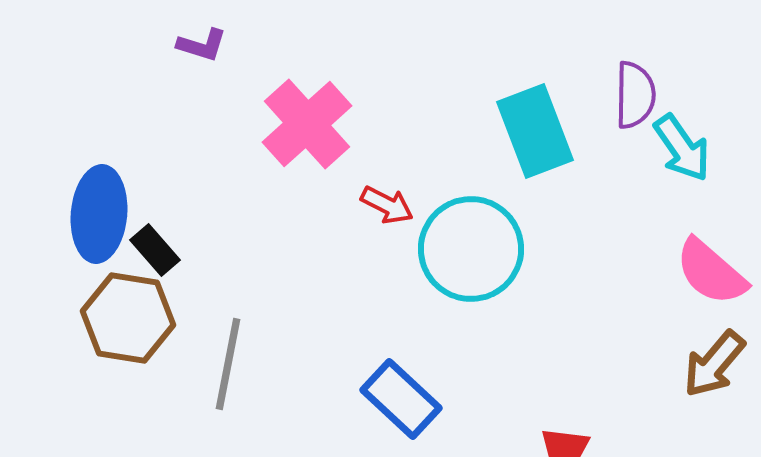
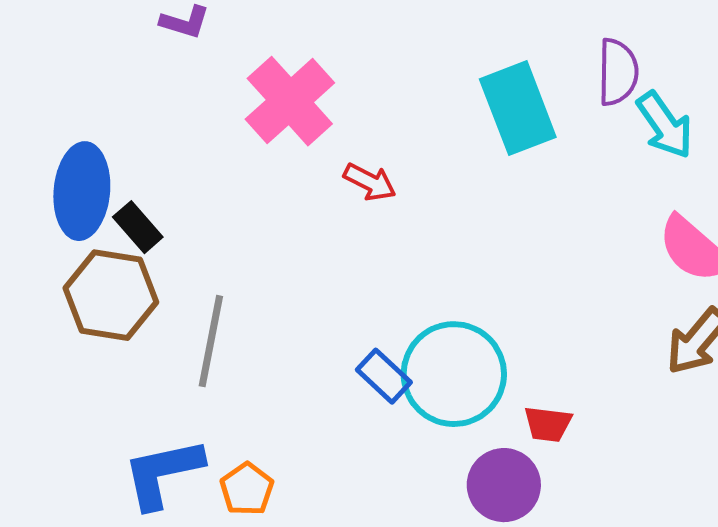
cyan circle: (471, 249) -> (454, 374), moved
blue rectangle: (401, 399) -> (384, 376), size x0.7

